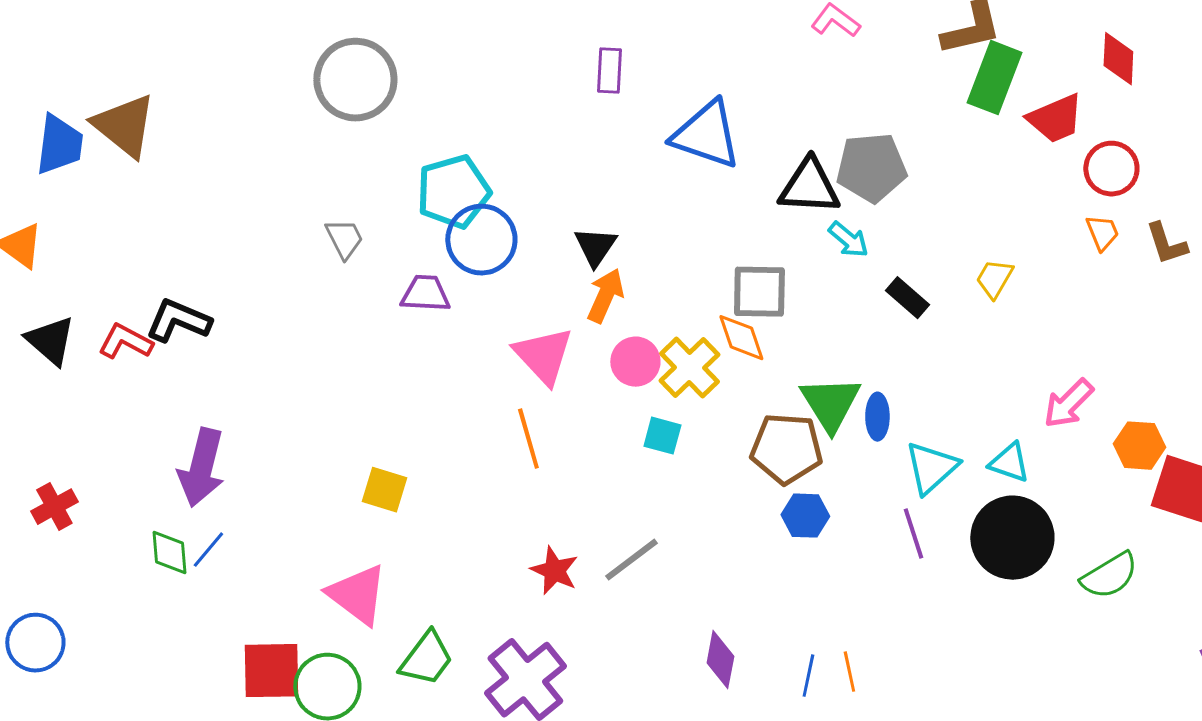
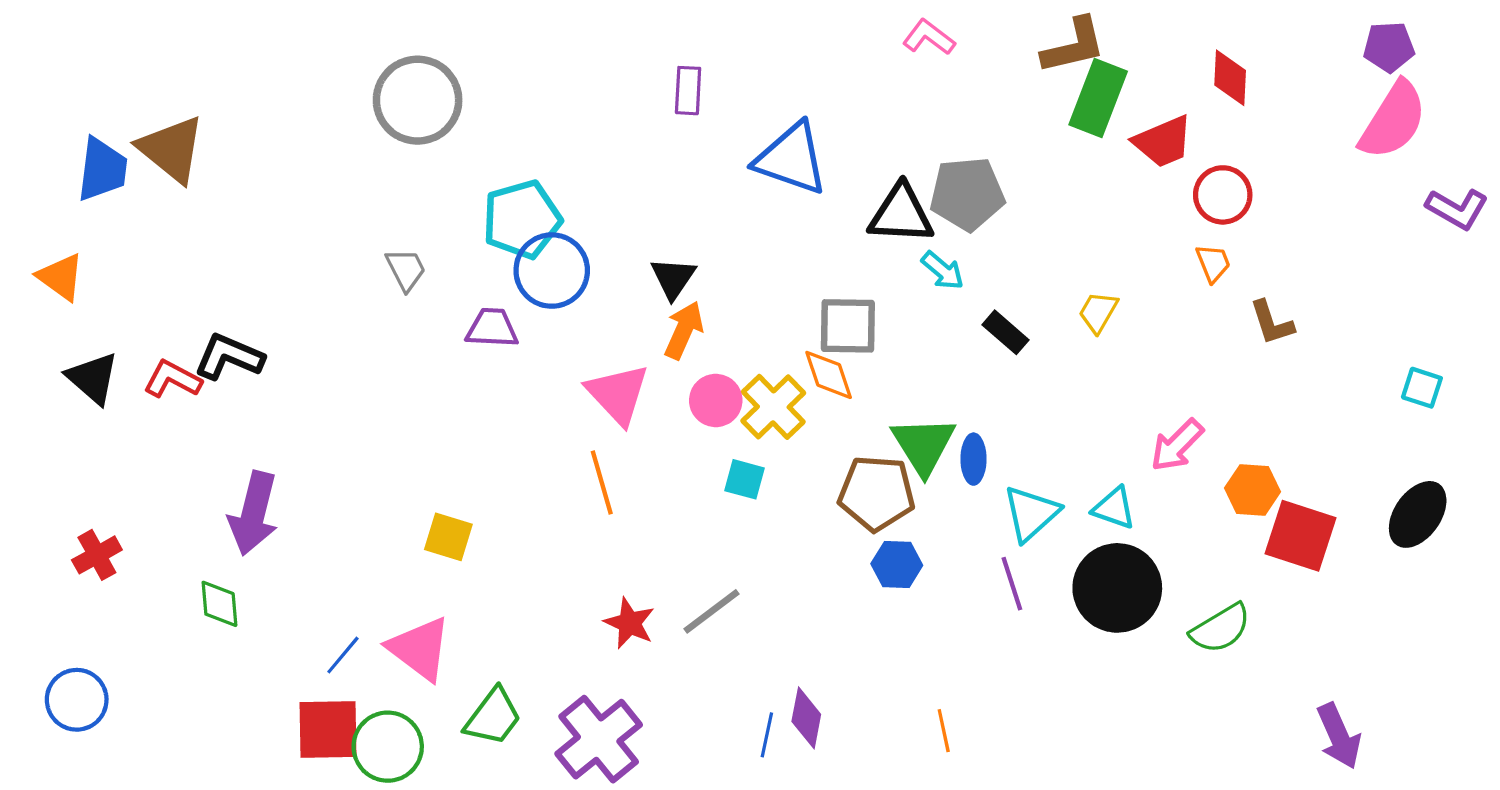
brown L-shape: (1166, 244) -> (1272, 323), moved
blue line: (208, 550) -> (343, 655), moved
blue line: (808, 676) -> (767, 735), moved

